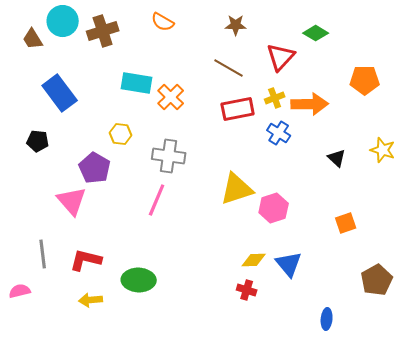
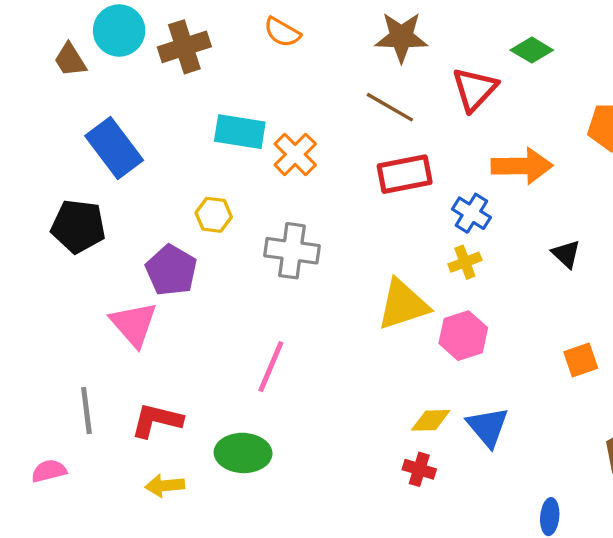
brown star: (236, 25) -> (401, 37), size x1.5
yellow cross: (275, 98) -> (465, 262), moved
black pentagon: (38, 141) -> (78, 226), size x1.5
pink line: (157, 200) -> (271, 367), moved

